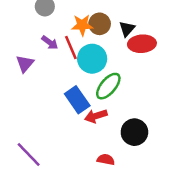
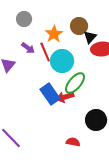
brown circle: (100, 24) -> (79, 26), moved
orange star: (82, 25) -> (54, 34), turned -30
red arrow: (96, 116) -> (65, 97), moved

